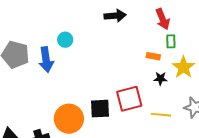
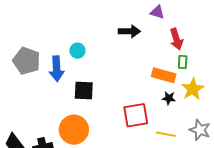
orange rectangle: (153, 56) -> (164, 75), size x1.6
black square: (100, 109) -> (84, 91), moved

